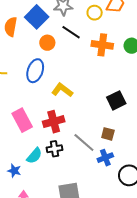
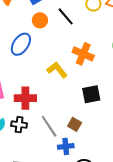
orange cross: (102, 45) -> (83, 54), moved
yellow L-shape: (62, 90) -> (57, 70), moved

